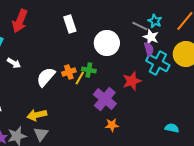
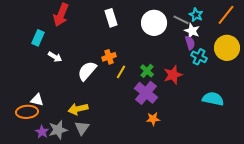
white circle: (107, 43) -> (154, 23), moved
cyan cross: (158, 63) -> (199, 57), size x0.7
green cross: (89, 70) -> (147, 71), moved, turned 32
orange cross: (69, 72) -> (109, 57), moved
cyan semicircle: (172, 128) -> (213, 99), moved, size x1.5

